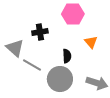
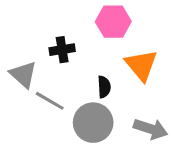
orange triangle: (91, 42) -> (141, 65), size x1.6

